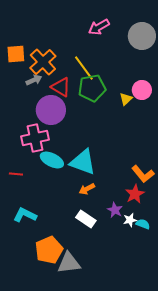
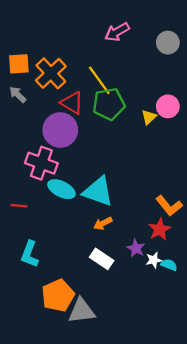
gray circle: (142, 36) -> (168, 43), size x0.7
gray arrow: (34, 80) -> (18, 95), moved, turned -112
pink cross: (35, 138) -> (41, 163), turned 32
cyan L-shape: (25, 215) -> (30, 254), turned -95

